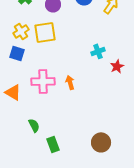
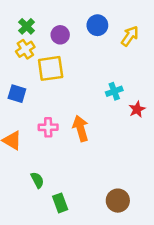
yellow cross: (21, 31) -> (25, 49), moved
pink cross: (43, 81) -> (48, 127), size x0.7
orange arrow: (70, 82) -> (81, 128), size x1.5

